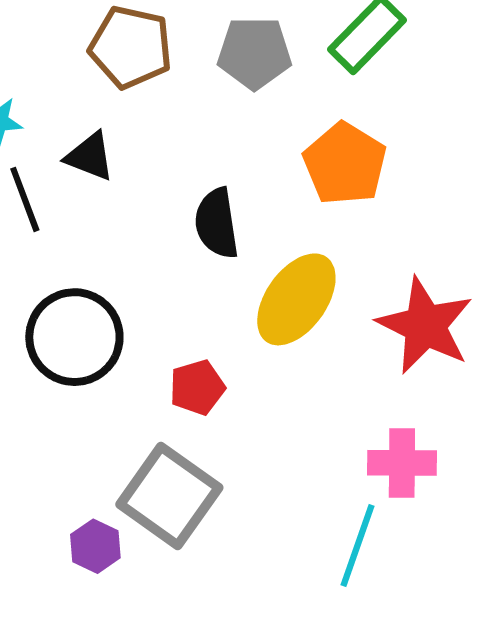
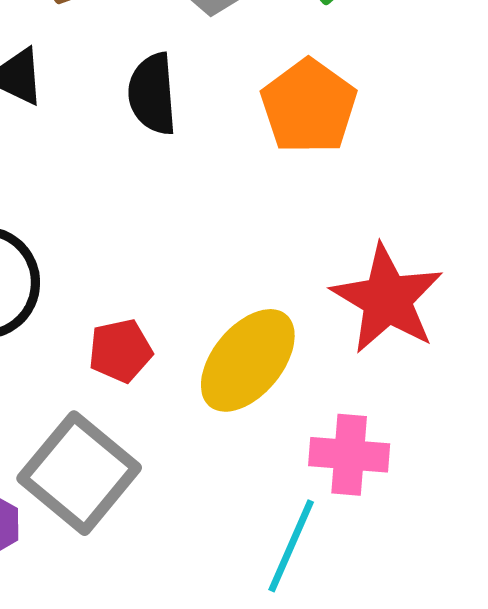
black semicircle: (217, 223) -> (152, 94), moved
yellow ellipse: (296, 299) -> (248, 360), moved

